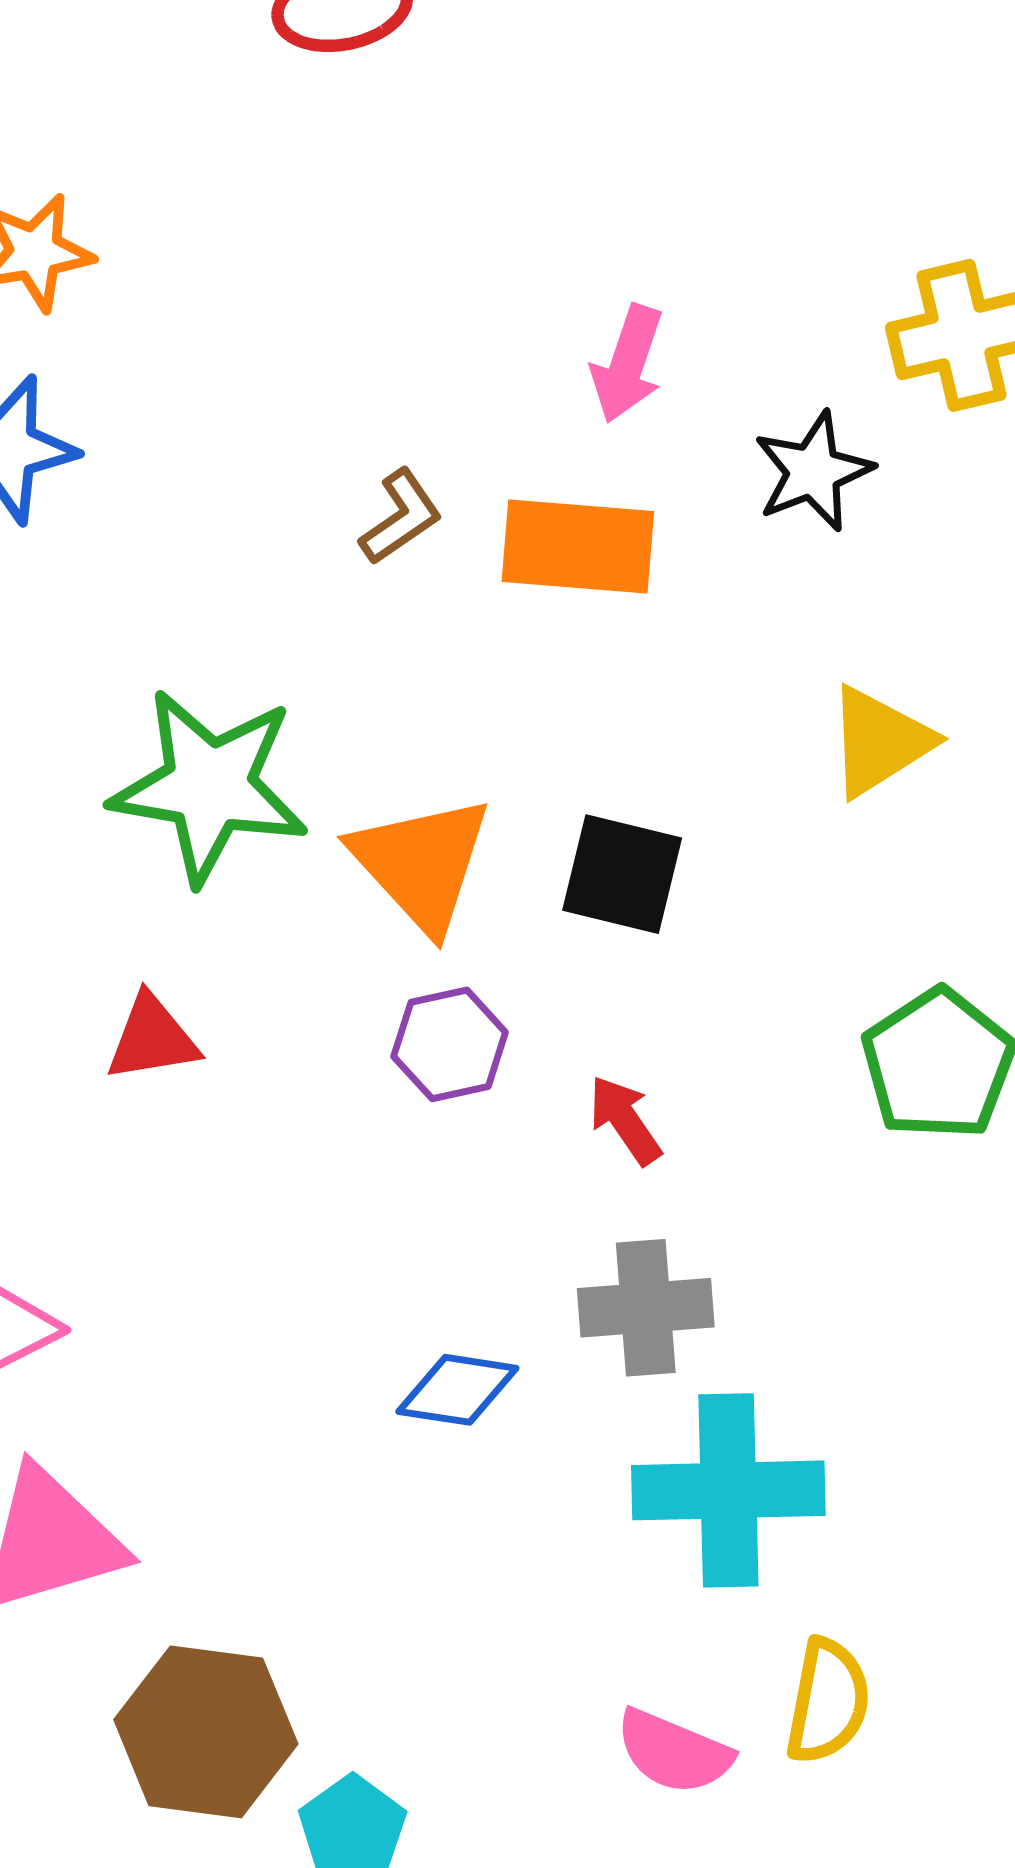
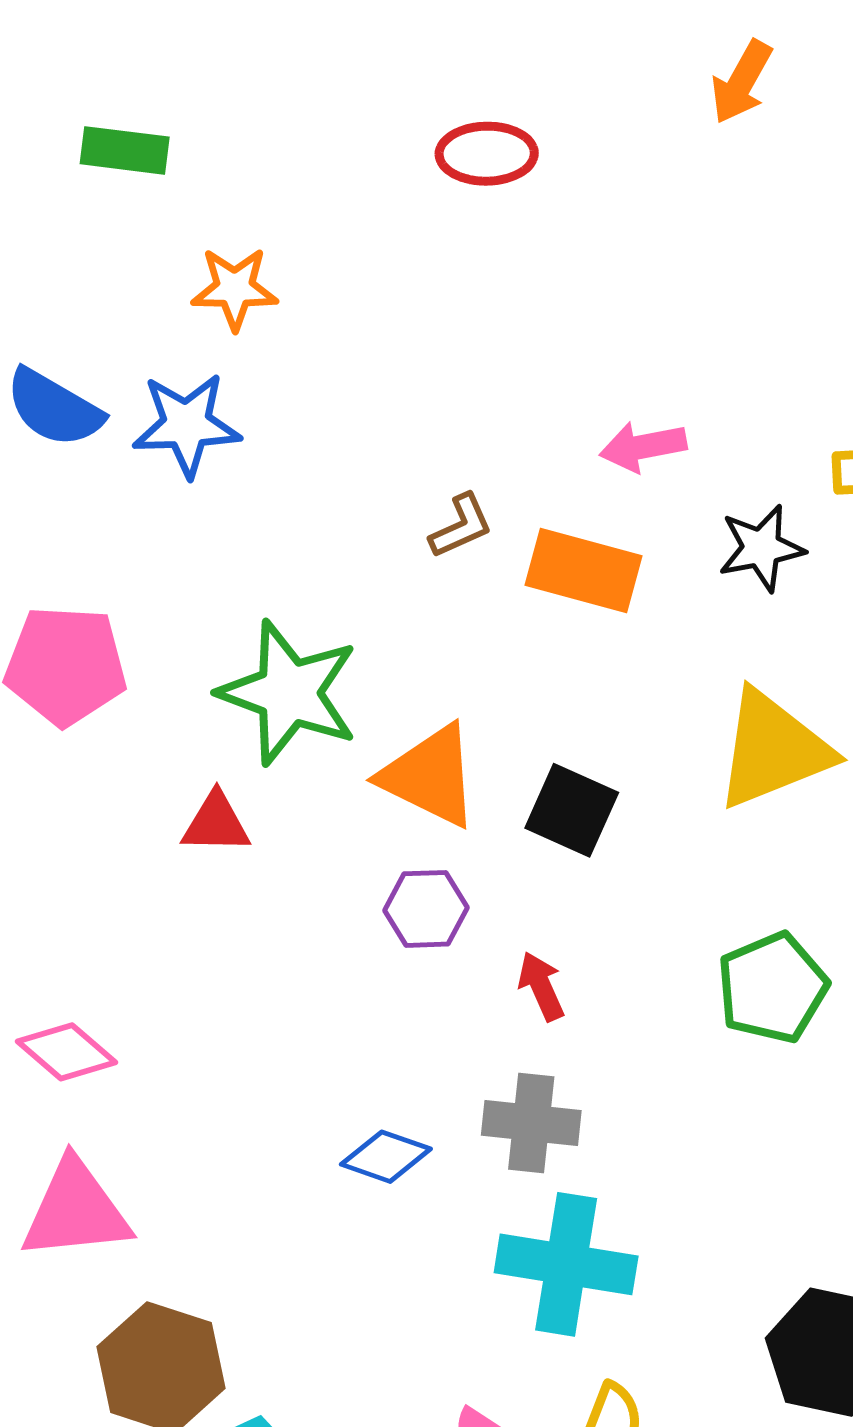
pink arrow: (627, 364) -> (643, 447), turned 50
yellow triangle: (880, 741) -> (773, 750), size x1.5
orange triangle: (421, 863) -> (430, 776), turned -32
red triangle: (152, 1038) -> (216, 823), moved

